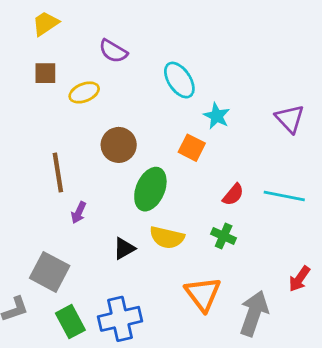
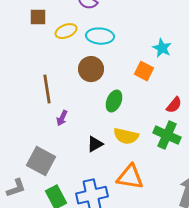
cyan ellipse: (179, 80) -> (100, 36), moved, turned -52
green ellipse: (150, 189) -> (114, 101), size x0.7
green cross: (224, 236) -> (167, 135), size x1.5
orange triangle: (203, 294) -> (130, 177), moved, turned -44

